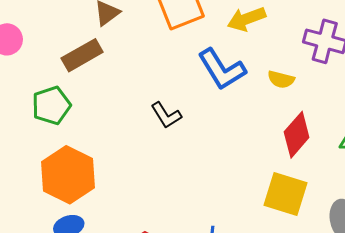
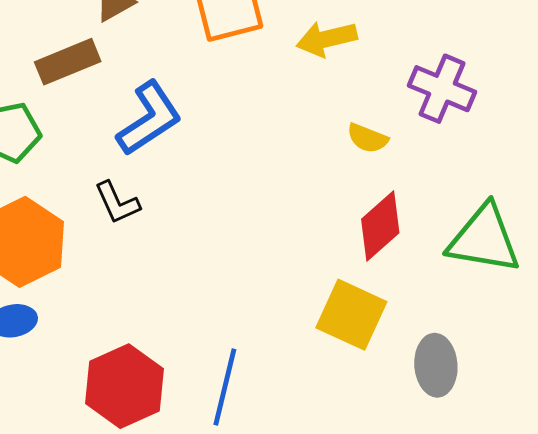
blue L-shape: (222, 69) -> (149, 118), moved, turned -99
black L-shape: (166, 115) -> (117, 203), moved

